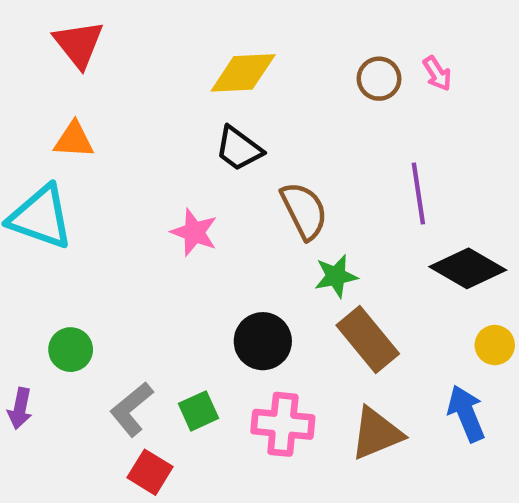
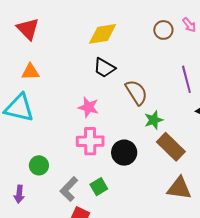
pink cross: (283, 424) -> (90, 141), moved
brown triangle: (376, 433) -> (179, 188), turned 36

